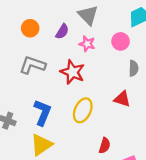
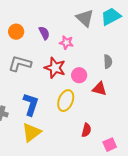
gray triangle: (88, 15) -> (85, 18), moved
purple semicircle: (62, 32) -> (44, 33), turned -56
pink circle: (121, 41) -> (79, 75), moved

